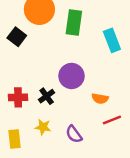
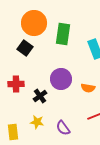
black square: (17, 37) -> (25, 48), moved
red cross: (18, 97) -> (16, 84), moved
orange semicircle: (100, 99) -> (88, 88), moved

